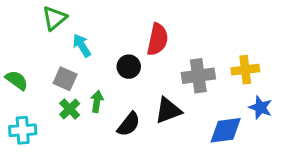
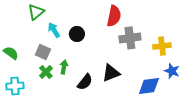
red semicircle: (157, 39) -> (114, 16), moved
black circle: (129, 67) -> (77, 34), moved
gray cross: (198, 76) -> (130, 38), moved

